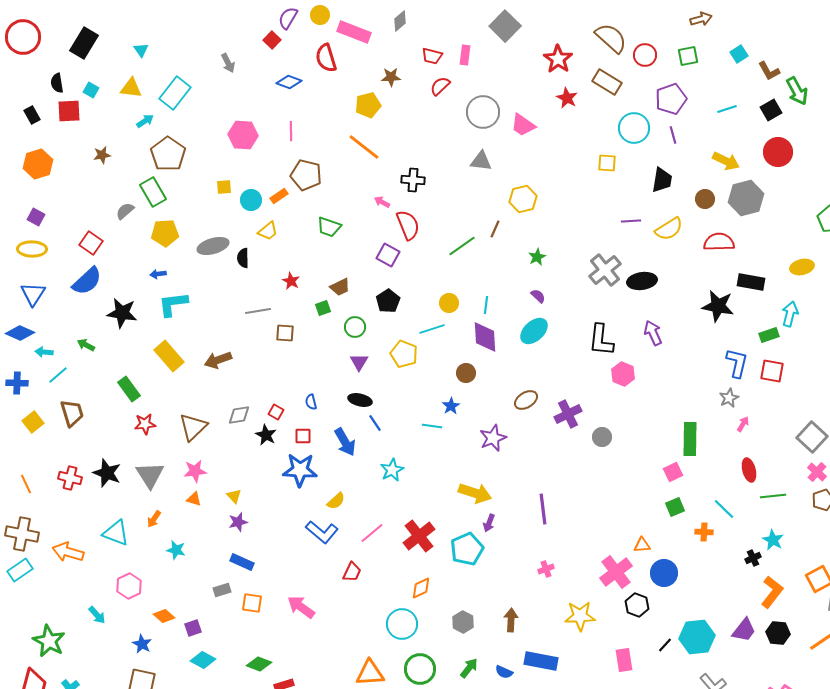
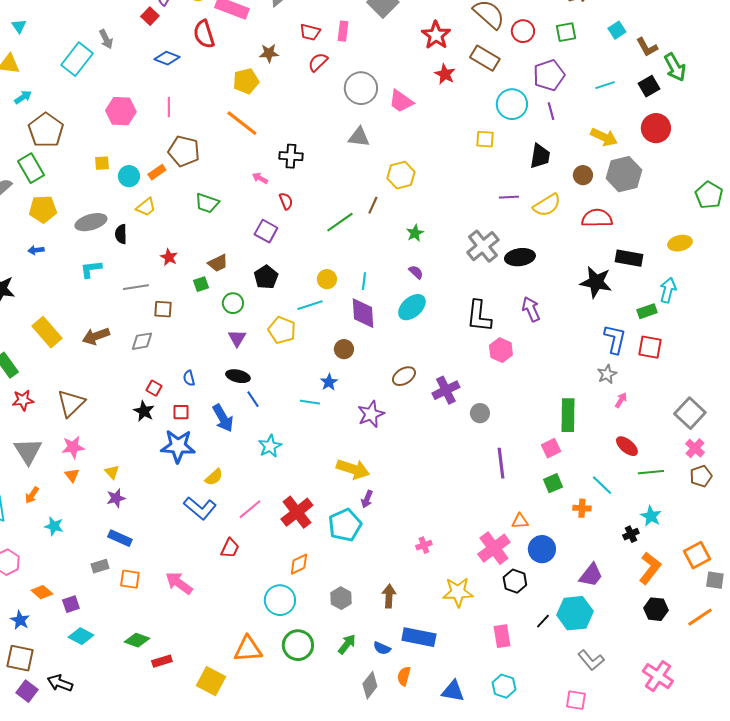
cyan rectangle: (175, 93) -> (77, 59), moved
red semicircle: (408, 225) -> (286, 201), size x0.6
cyan L-shape: (173, 304) -> (91, 269), moved, size x0.7
gray diamond: (239, 415) -> (142, 341), moved
red ellipse: (749, 470) -> (627, 446), turned -35
orange triangle: (194, 499) -> (72, 475), turned 35
purple line: (543, 509) -> (501, 463), moved
purple trapezoid: (744, 630) -> (591, 575), moved

